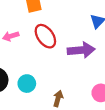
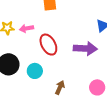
red ellipse: (45, 36) -> (48, 45), moved

